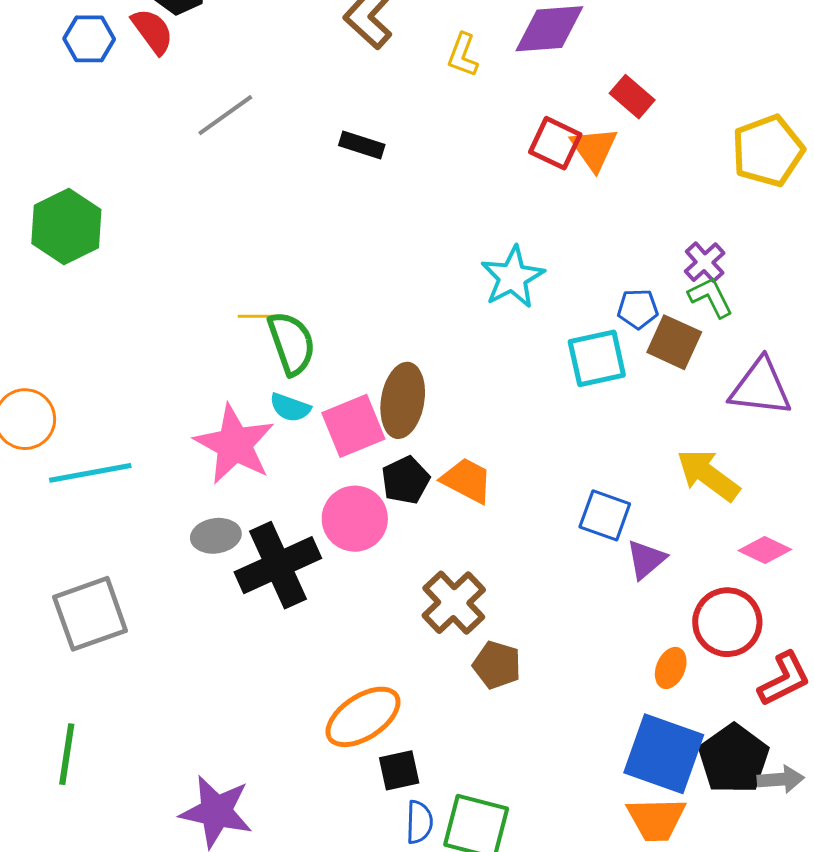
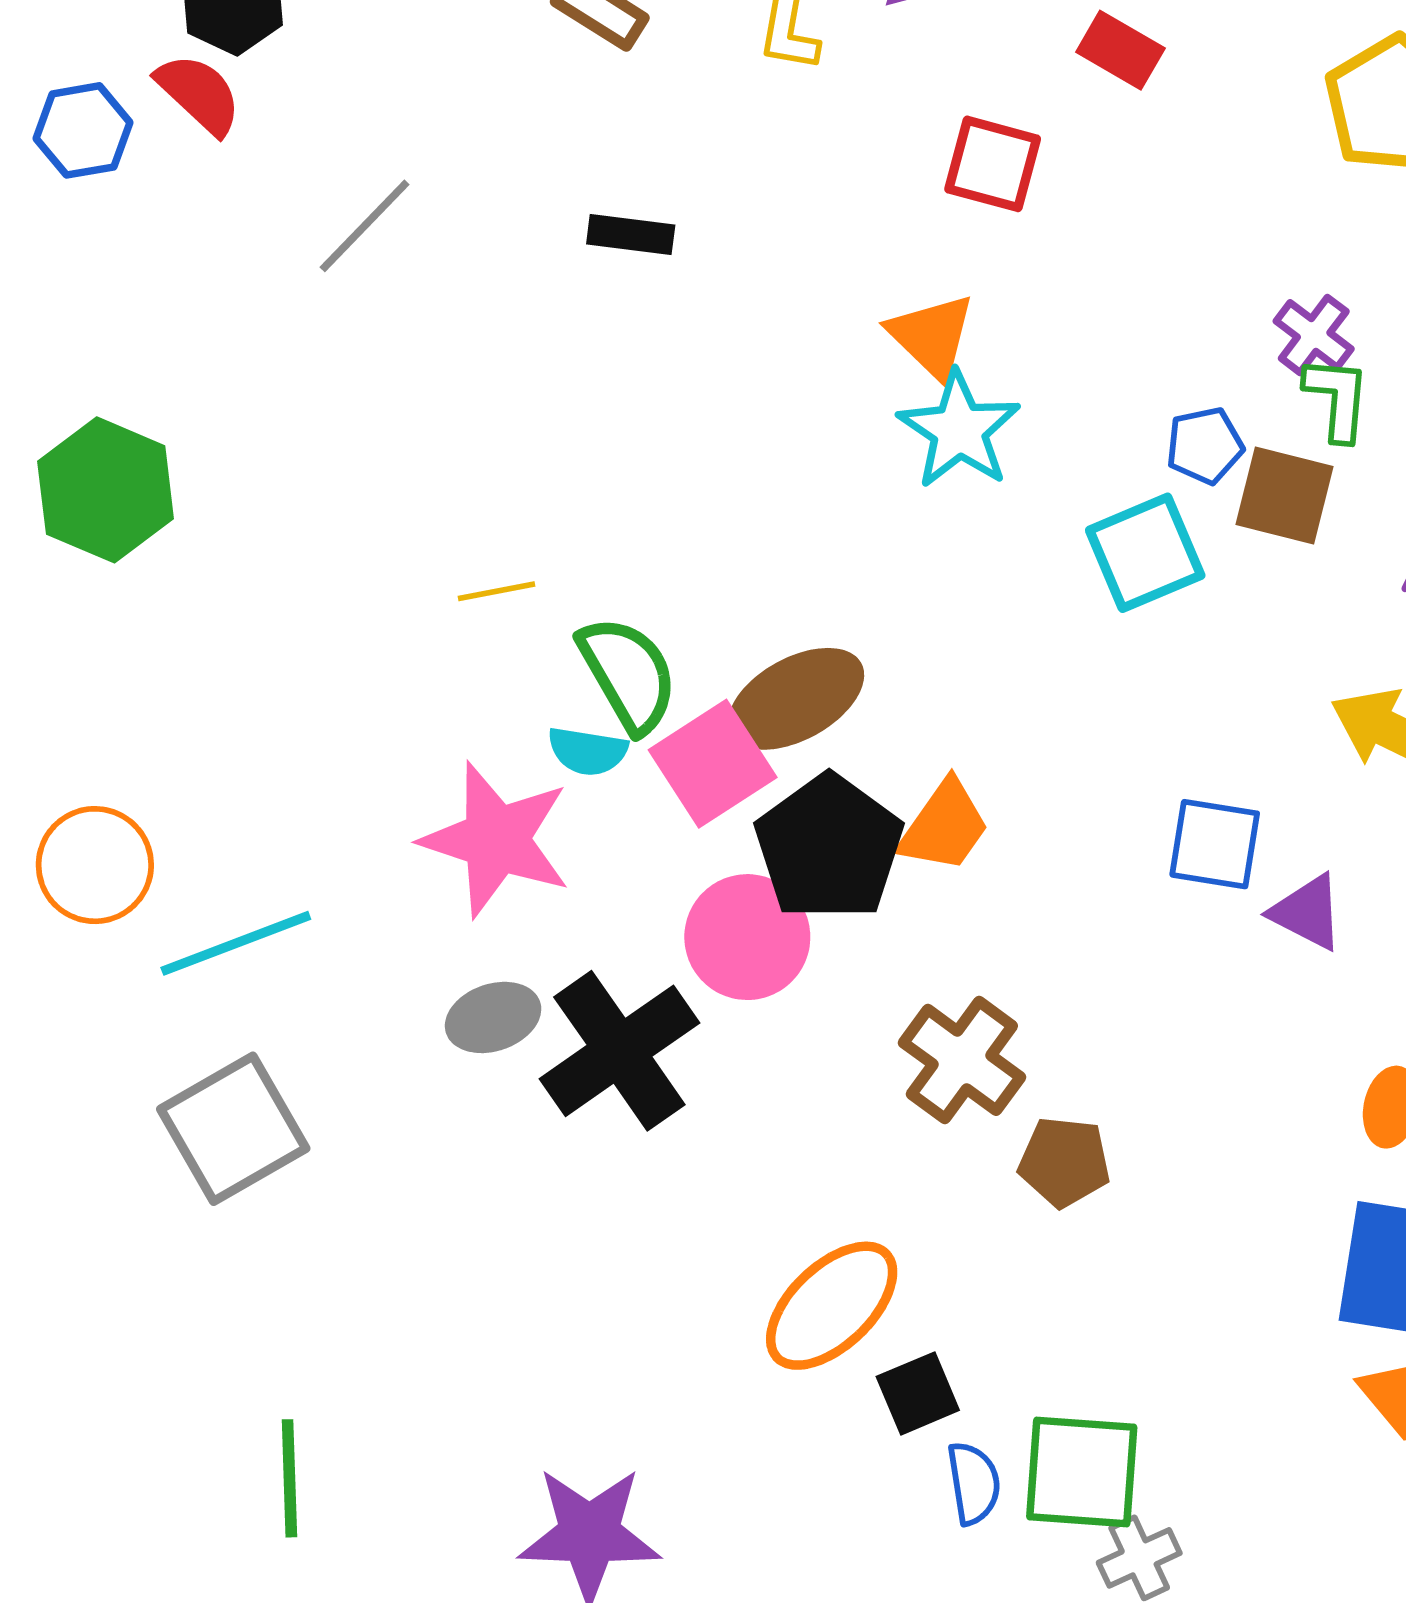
orange triangle: (594, 149) -> (932, 336), moved
green L-shape: (711, 297) -> (1337, 398), turned 42
green semicircle: (292, 343) -> (628, 674), moved
brown ellipse: (403, 400) -> (796, 699), turned 62
black pentagon: (406, 480) -> (829, 847), size x1.6
orange trapezoid: (467, 480) -> (944, 826), turned 108
purple triangle: (646, 559) -> (1307, 912), turned -42
gray square: (90, 614) -> (233, 1129), moved

